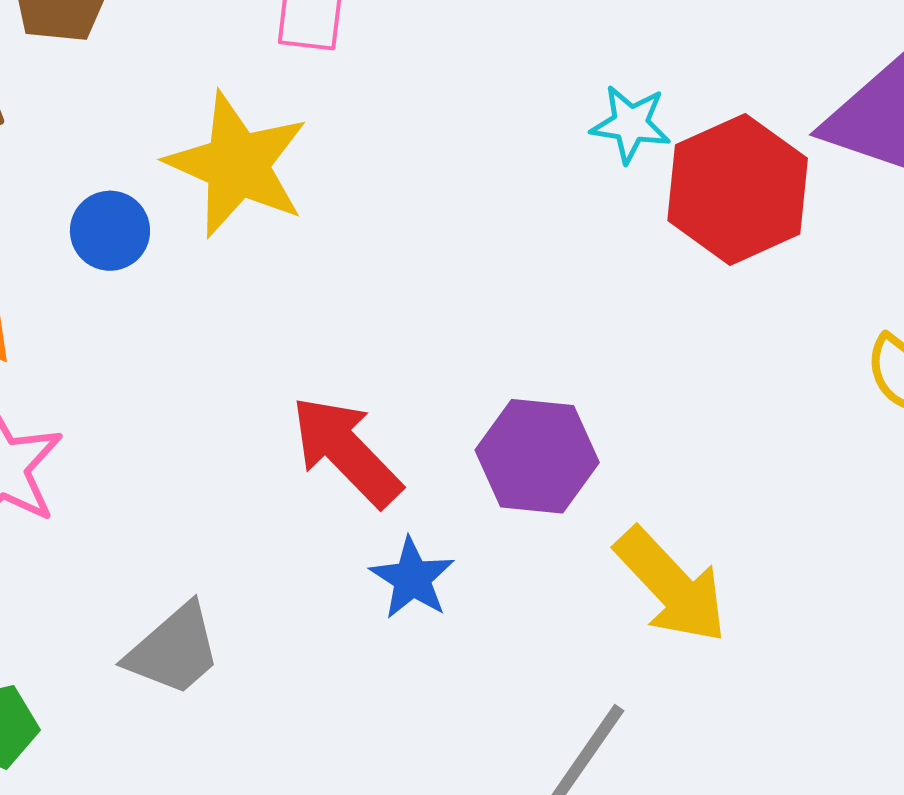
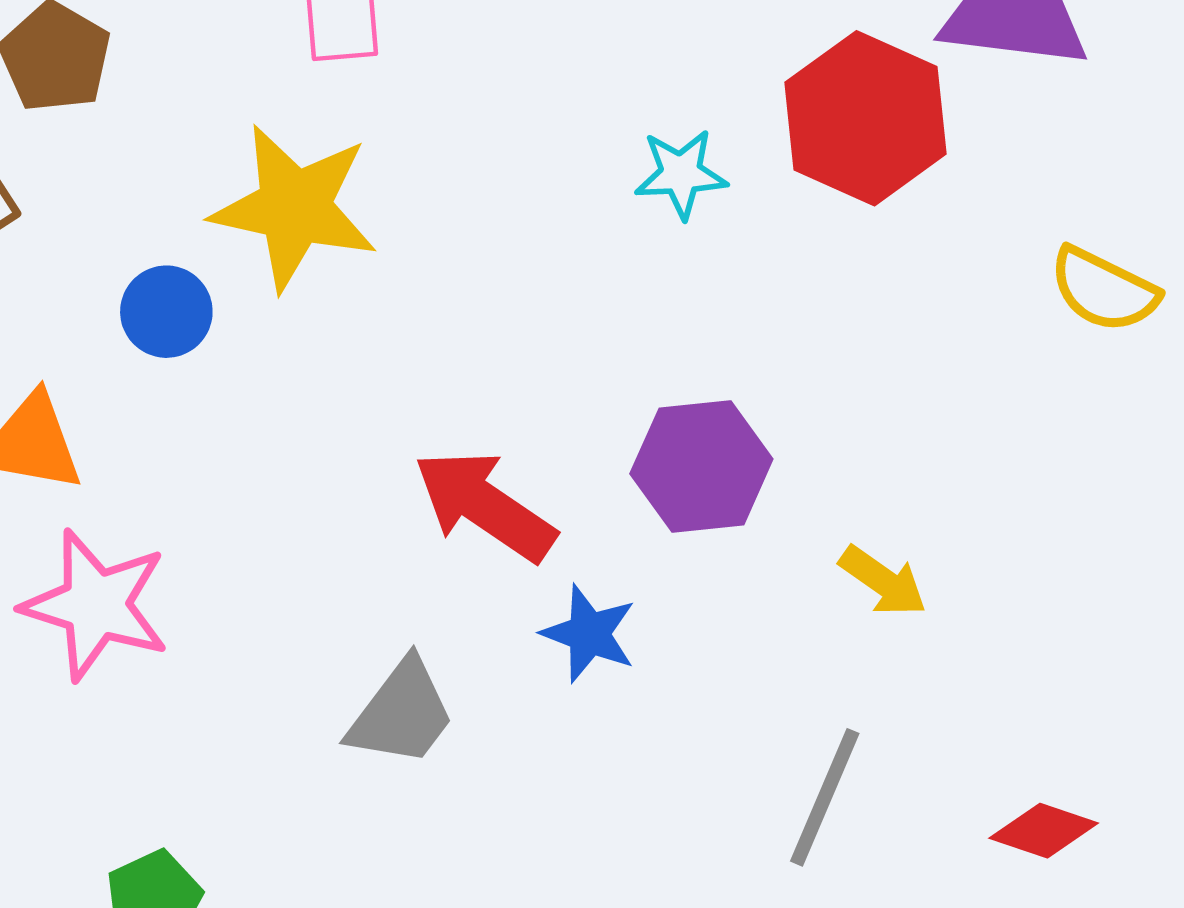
cyan star: (631, 124) -> (681, 174), moved
yellow arrow: (671, 586) -> (883, 581), size x0.6
gray trapezoid: (174, 650) -> (402, 713), moved

